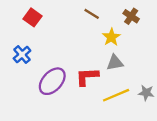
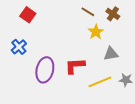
brown line: (92, 14) -> (88, 12), moved
gray triangle: (115, 63) -> (111, 54), moved
purple ellipse: (52, 81) -> (45, 70), turned -30

